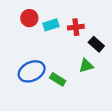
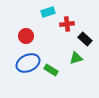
red circle: (29, 18) -> (26, 36), moved
cyan rectangle: (51, 25) -> (48, 12), moved

